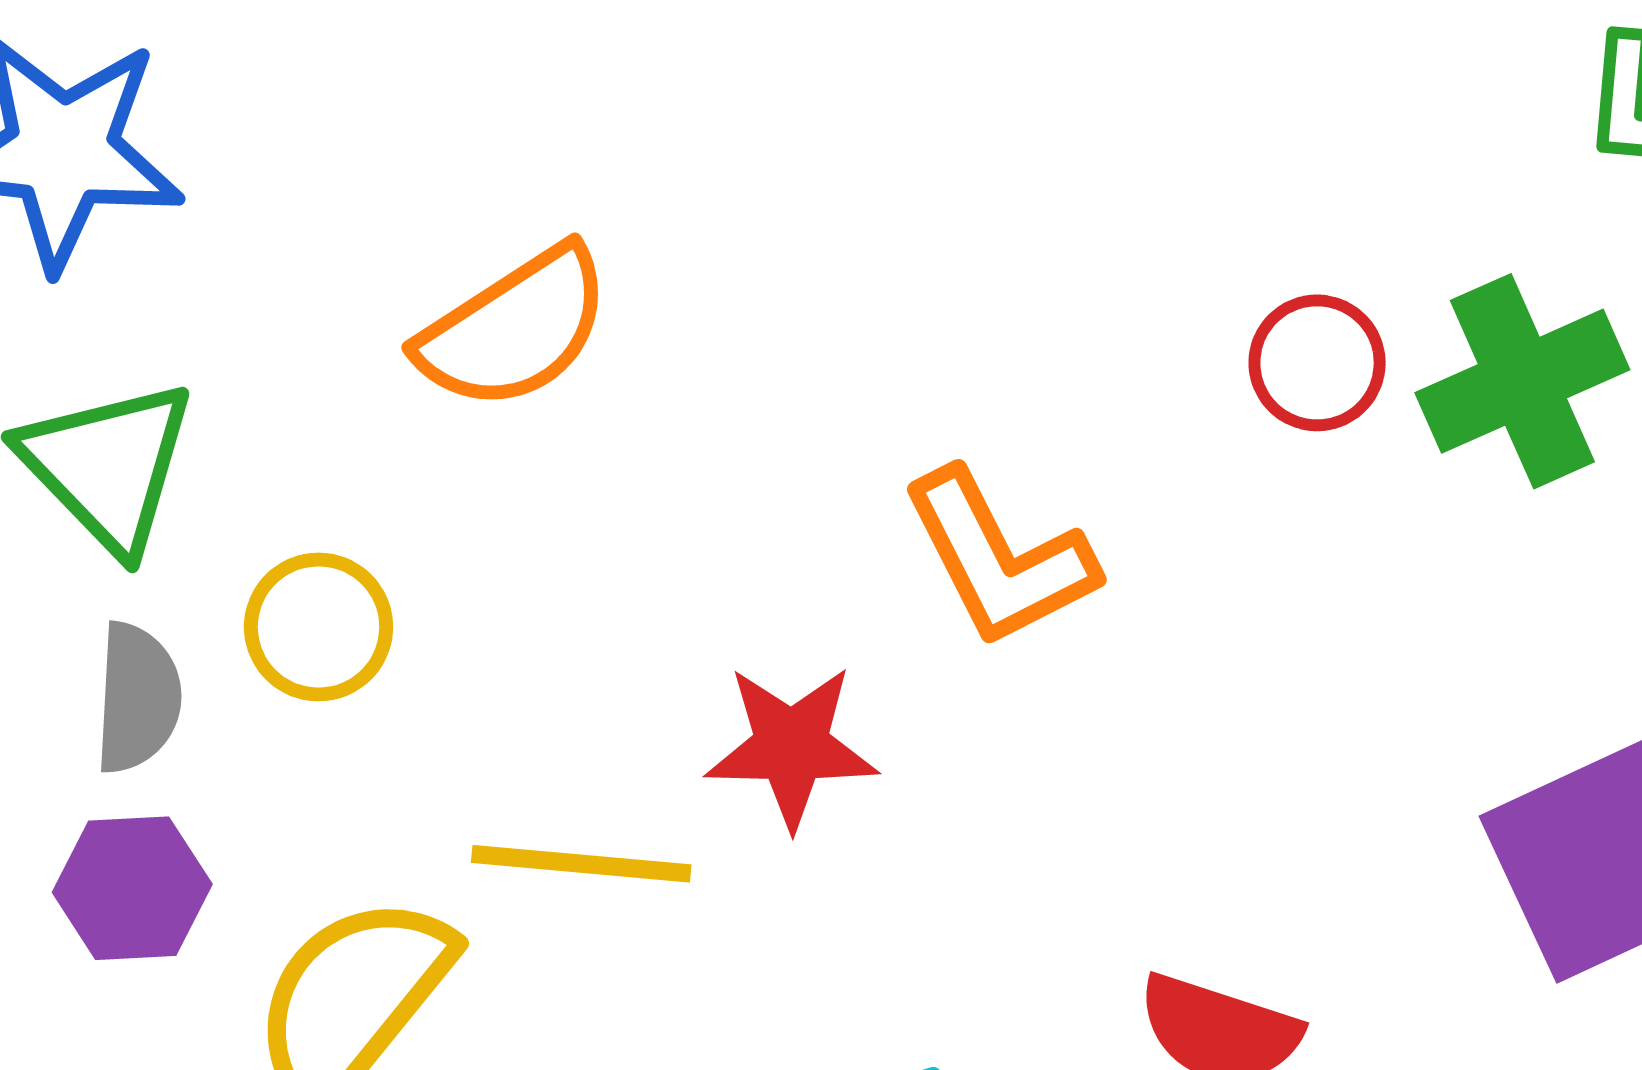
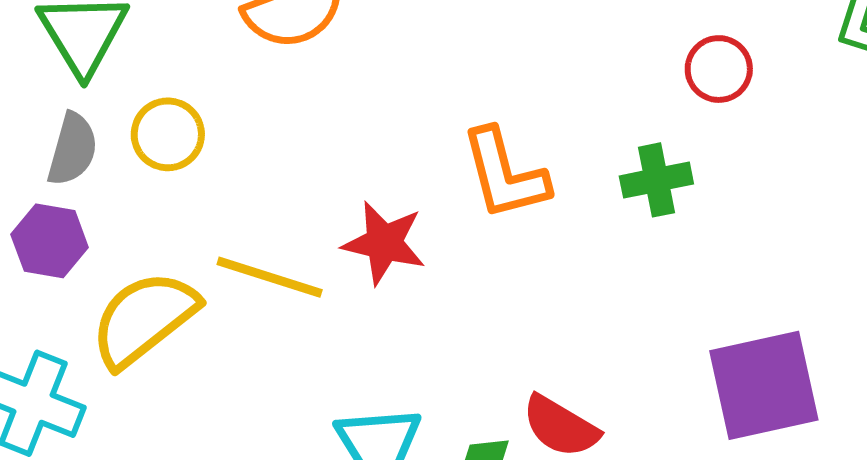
red circle: (1317, 363) -> (719, 69), moved
green cross: (1522, 381) -> (656, 180), moved, size x0.7

